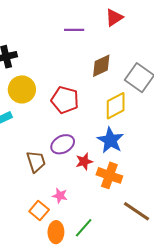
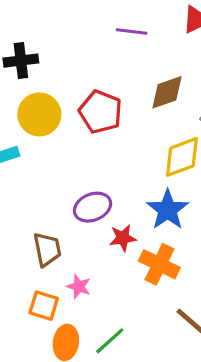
red pentagon: (65, 100) -> (101, 112), moved
brown trapezoid: (36, 162) -> (47, 249), moved
orange square: (39, 210) -> (44, 306), turned -30

